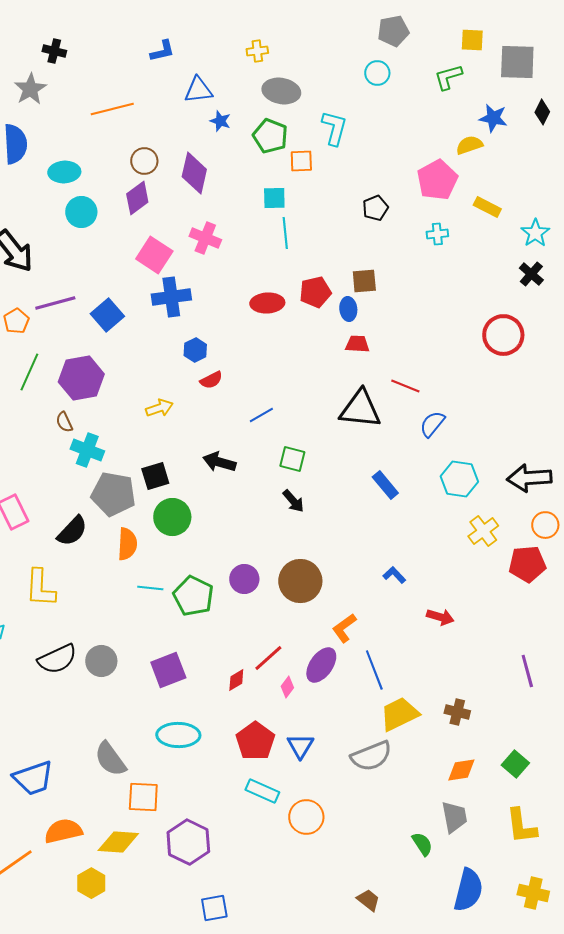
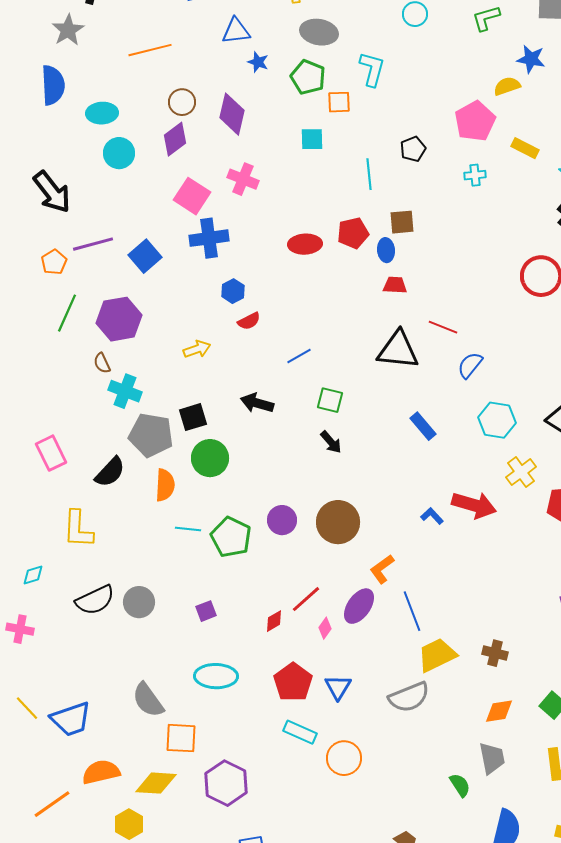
cyan line: (285, 233) -> (369, 174), moved
red arrow: (440, 617) -> (474, 505), moved, size x1.6
purple square: (168, 670) -> (206, 611), size x0.6

